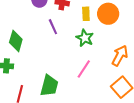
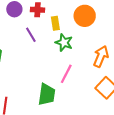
yellow rectangle: (86, 14) -> (55, 23), moved
green trapezoid: (49, 86) -> (47, 94), moved

